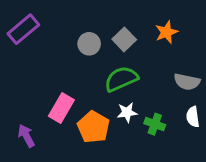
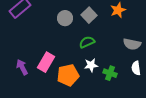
green semicircle: (121, 79) -> (87, 42), size x0.7
orange pentagon: (93, 127) -> (68, 75), turned 30
purple arrow: (26, 136) -> (22, 67), moved

